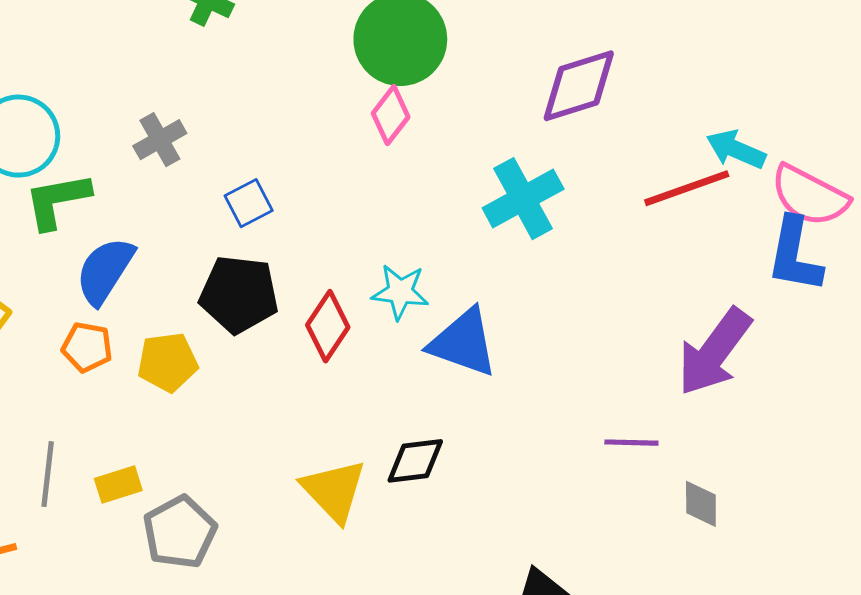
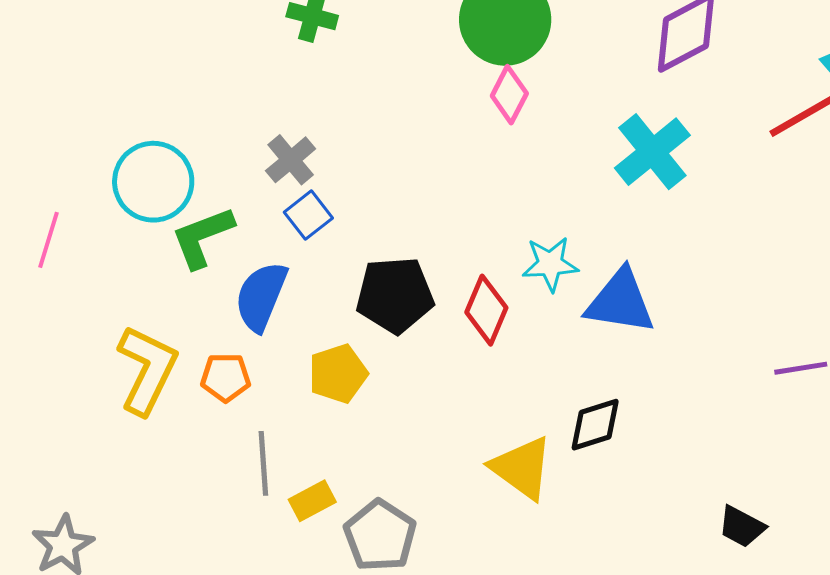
blue square: (249, 203) -> (308, 215), moved
orange pentagon: (87, 347) -> (226, 377), moved
gray line: (48, 474) -> (263, 463), moved

